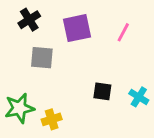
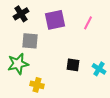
green star: (19, 108) -> (18, 64), moved
yellow cross: (52, 119) -> (37, 85), turned 32

